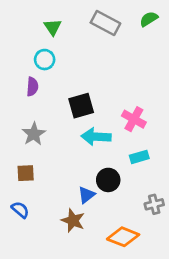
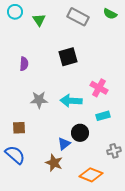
green semicircle: (149, 19) -> (110, 14), turned -120
cyan circle: (45, 60) -> (15, 12), moved
black square: (81, 106) -> (68, 57), moved
gray star: (34, 134) -> (39, 100), moved, turned 30
blue semicircle: (20, 210) -> (15, 155), size x1.5

